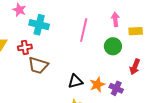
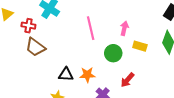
pink line: (84, 30) -> (91, 28), turned -45
orange star: (97, 85) -> (87, 75), moved

